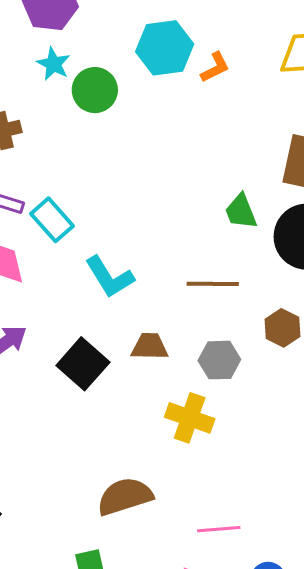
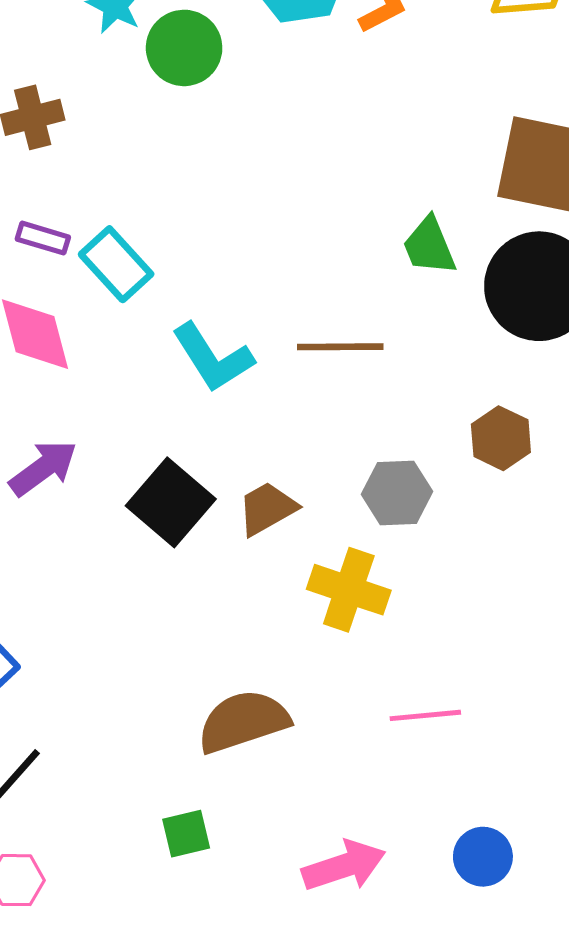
brown line: (213, 284) -> (340, 347), moved
brown trapezoid: (150, 346) -> (267, 509), moved, turned -30
pink line: (219, 529) -> (425, 715), moved

